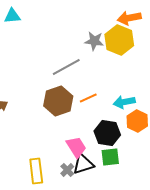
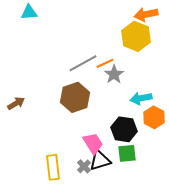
gray star: (94, 41) -> (114, 74), moved, turned 30
orange line: (88, 98) -> (105, 63), moved

